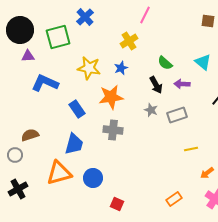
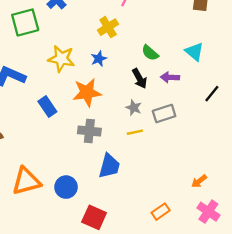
blue trapezoid: (74, 144) -> (109, 166), moved
yellow line: (191, 149) -> (135, 132), moved
red square: (117, 204) -> (94, 217), size x1.5

